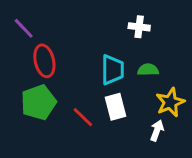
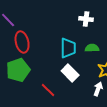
white rectangle: (115, 107) -> (70, 73), turned -30
red line: (83, 117) -> (48, 90), moved

